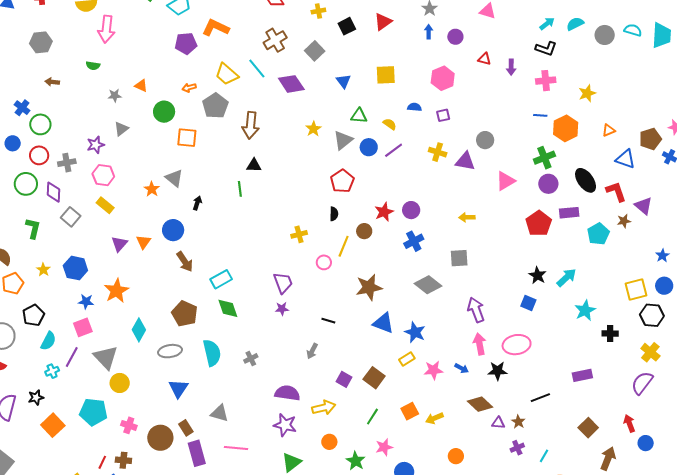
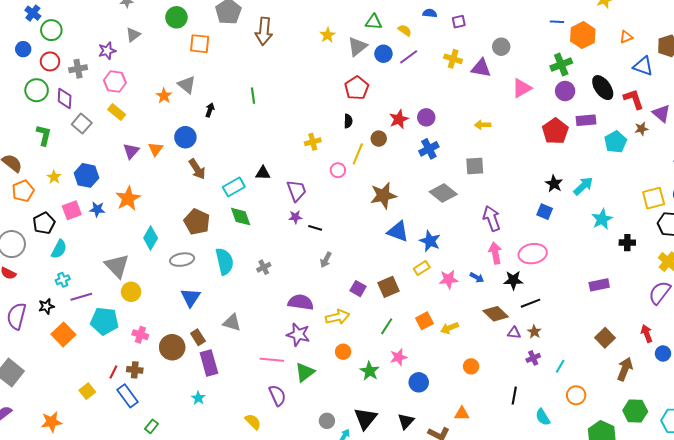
black triangle: (254, 165) -> (263, 173), moved
black line: (328, 321) -> (315, 228), moved
pink square: (83, 327) -> (72, 210), moved
purple line: (72, 357) -> (81, 297), moved, turned 45
brown square: (374, 378) -> (388, 287), turned 30
black line: (540, 398) -> (531, 303), moved
pink line: (236, 448) -> (272, 360), moved

